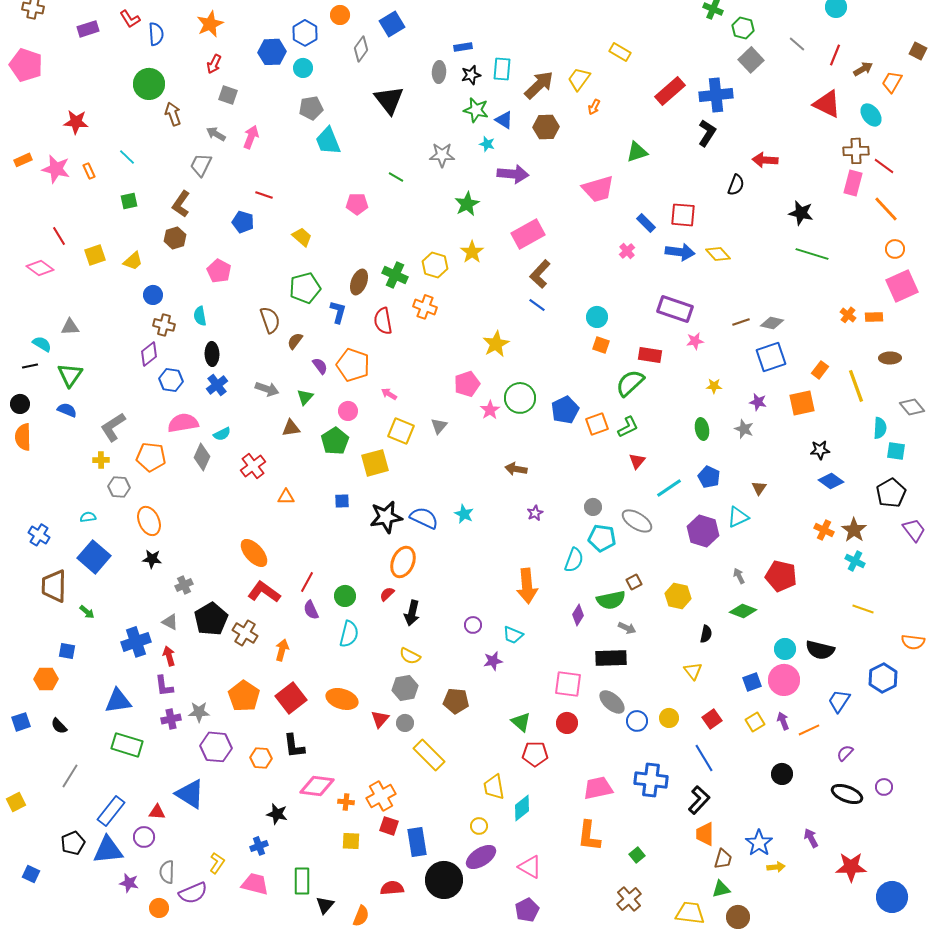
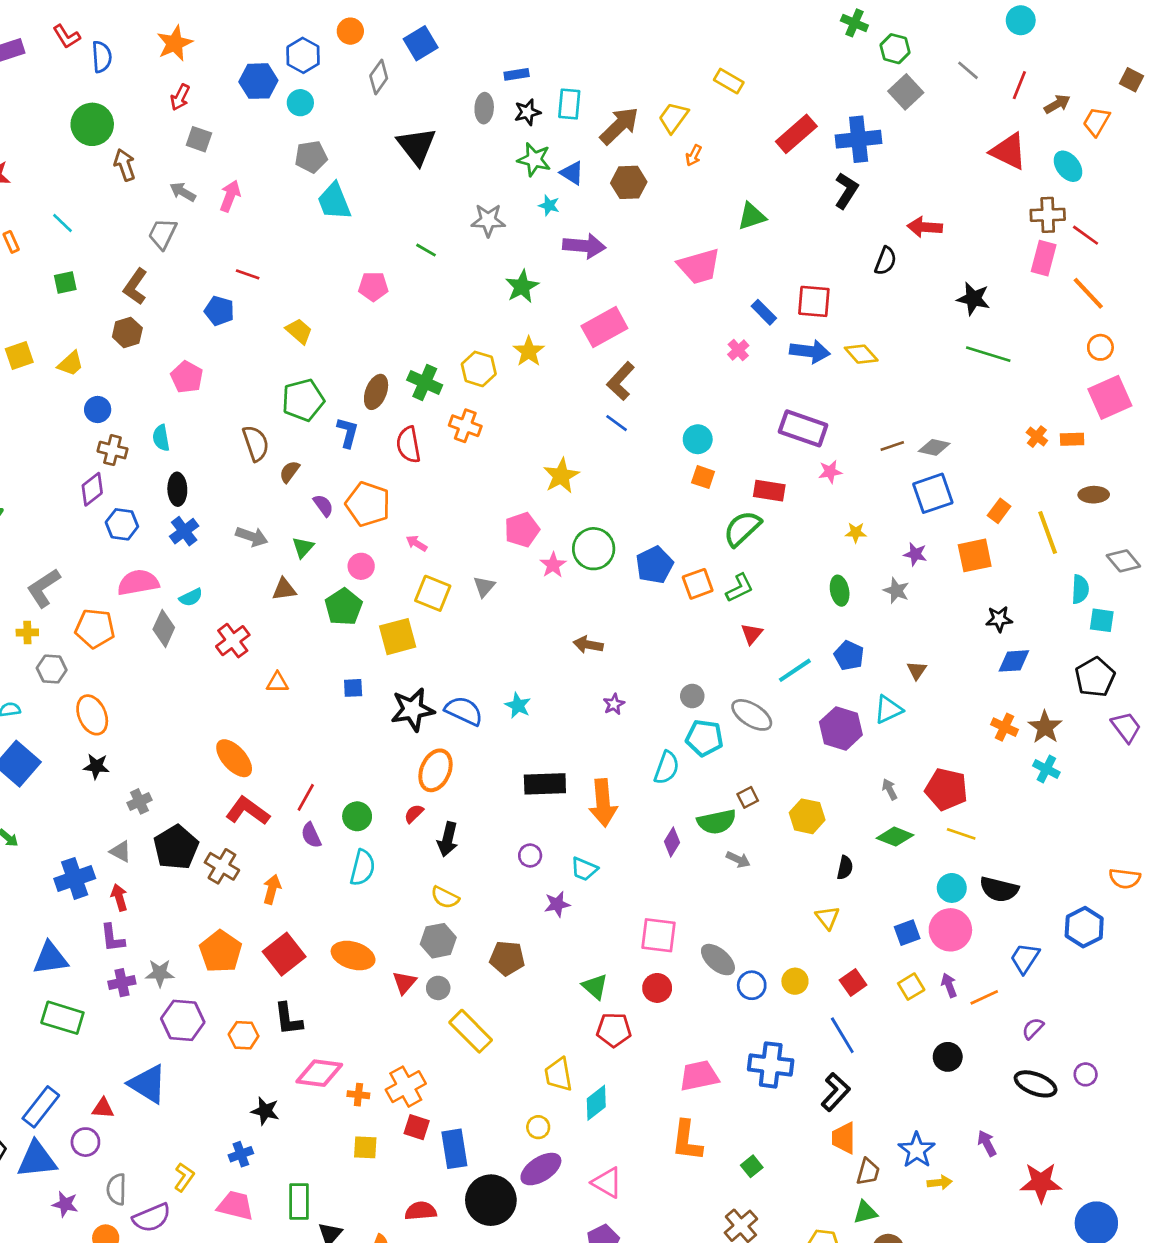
blue diamond: (831, 481) -> (1014, 661), turned -40
yellow line: (863, 609) -> (961, 834), moved
black rectangle: (611, 658) -> (545, 784), moved

